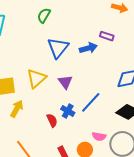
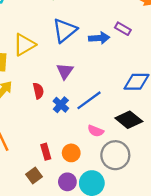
yellow triangle: (36, 78) -> (24, 45), moved
red semicircle: (52, 120) -> (38, 91), moved
pink semicircle: (99, 136) -> (96, 131), moved

